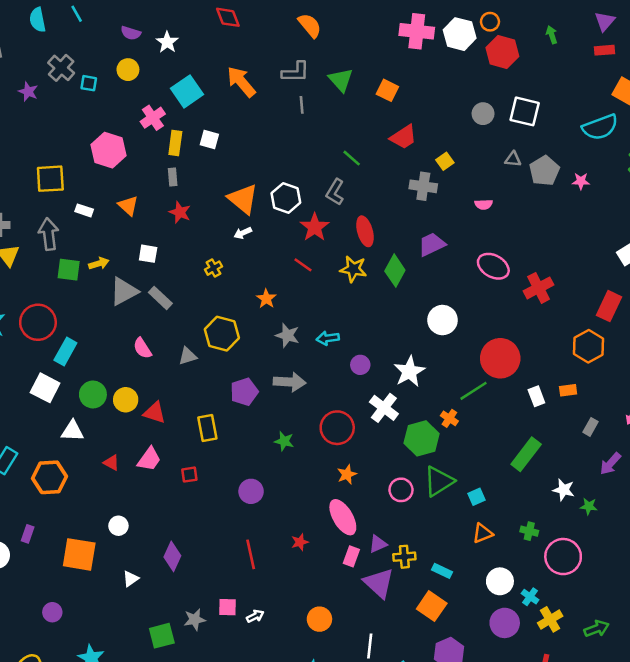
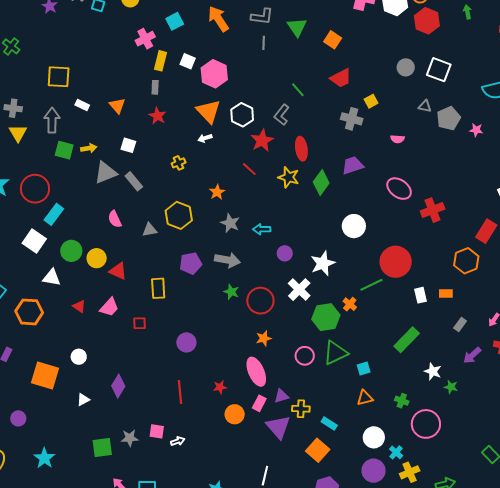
cyan square: (187, 91) -> (175, 21), size x0.7
pink hexagon: (108, 150) -> (214, 74), moved
green star: (284, 441) -> (231, 292), moved
orange circle: (319, 619) -> (235, 414), moved

